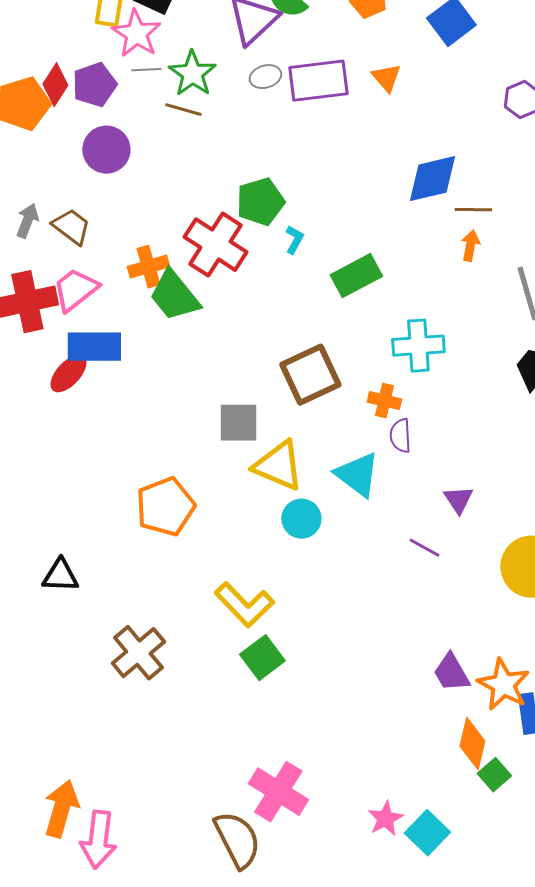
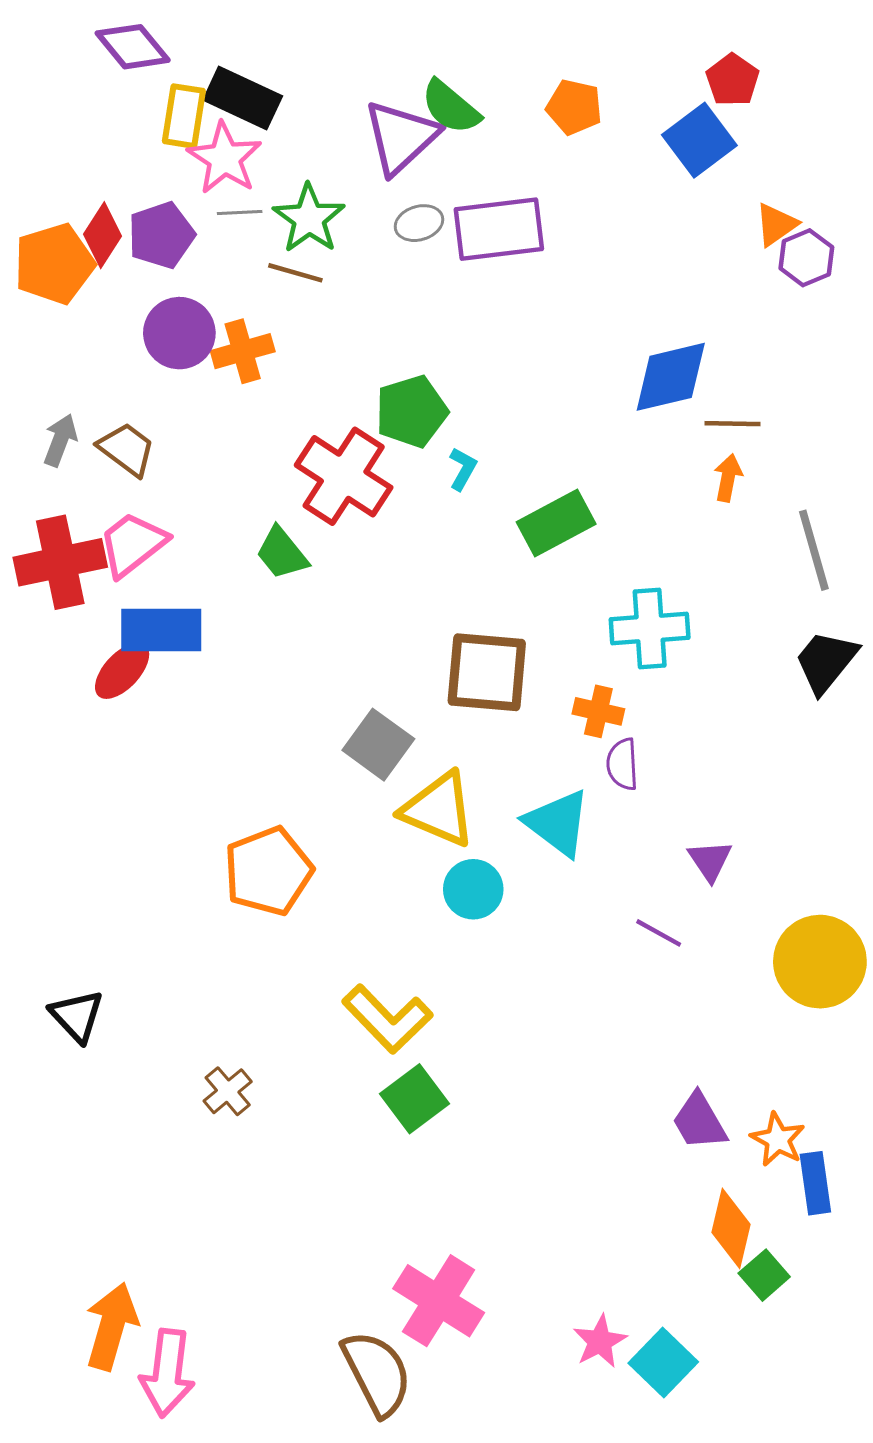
orange triangle: (386, 78) -> (776, 225), moved, turned 36
orange cross: (148, 267) -> (243, 351), moved
green trapezoid: (174, 296) -> (282, 553), size x0.7
brown square: (310, 375) -> (487, 672), turned 30
gray square: (238, 423) -> (378, 745), turned 36
black triangle: (60, 576) -> (77, 1016), moved, turned 45
brown cross: (138, 653) -> (228, 1091), size x0.6
orange star: (503, 685) -> (778, 1139), size x0.7

